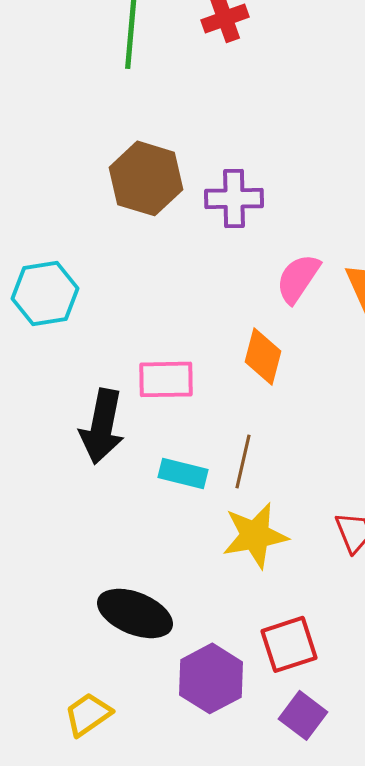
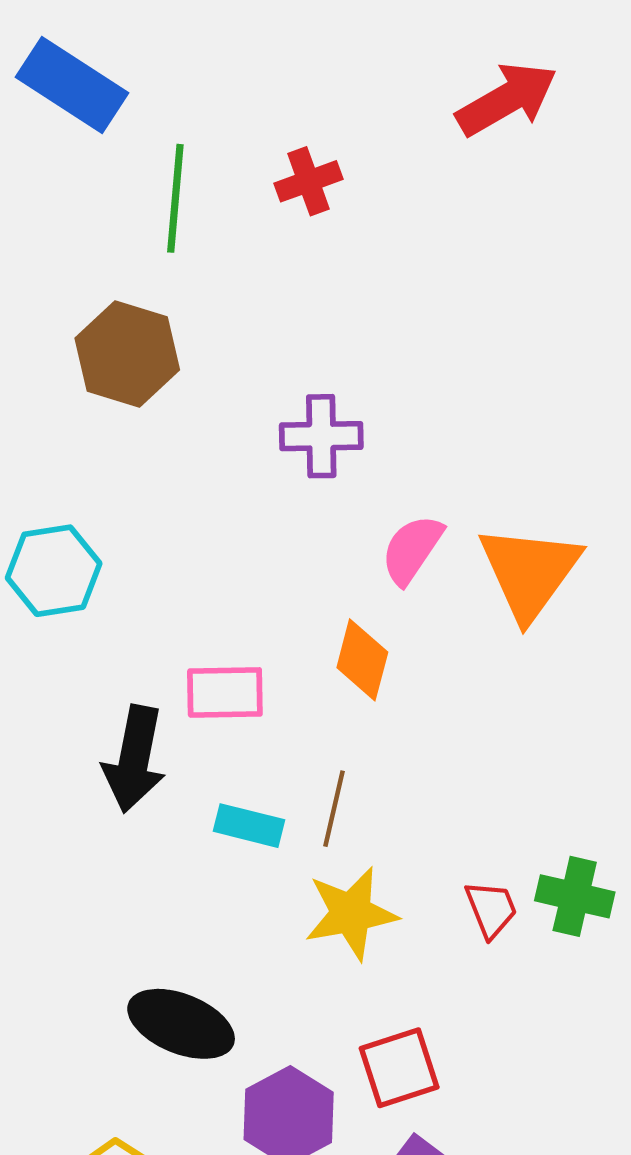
brown hexagon: (146, 178) -> (127, 354), moved

